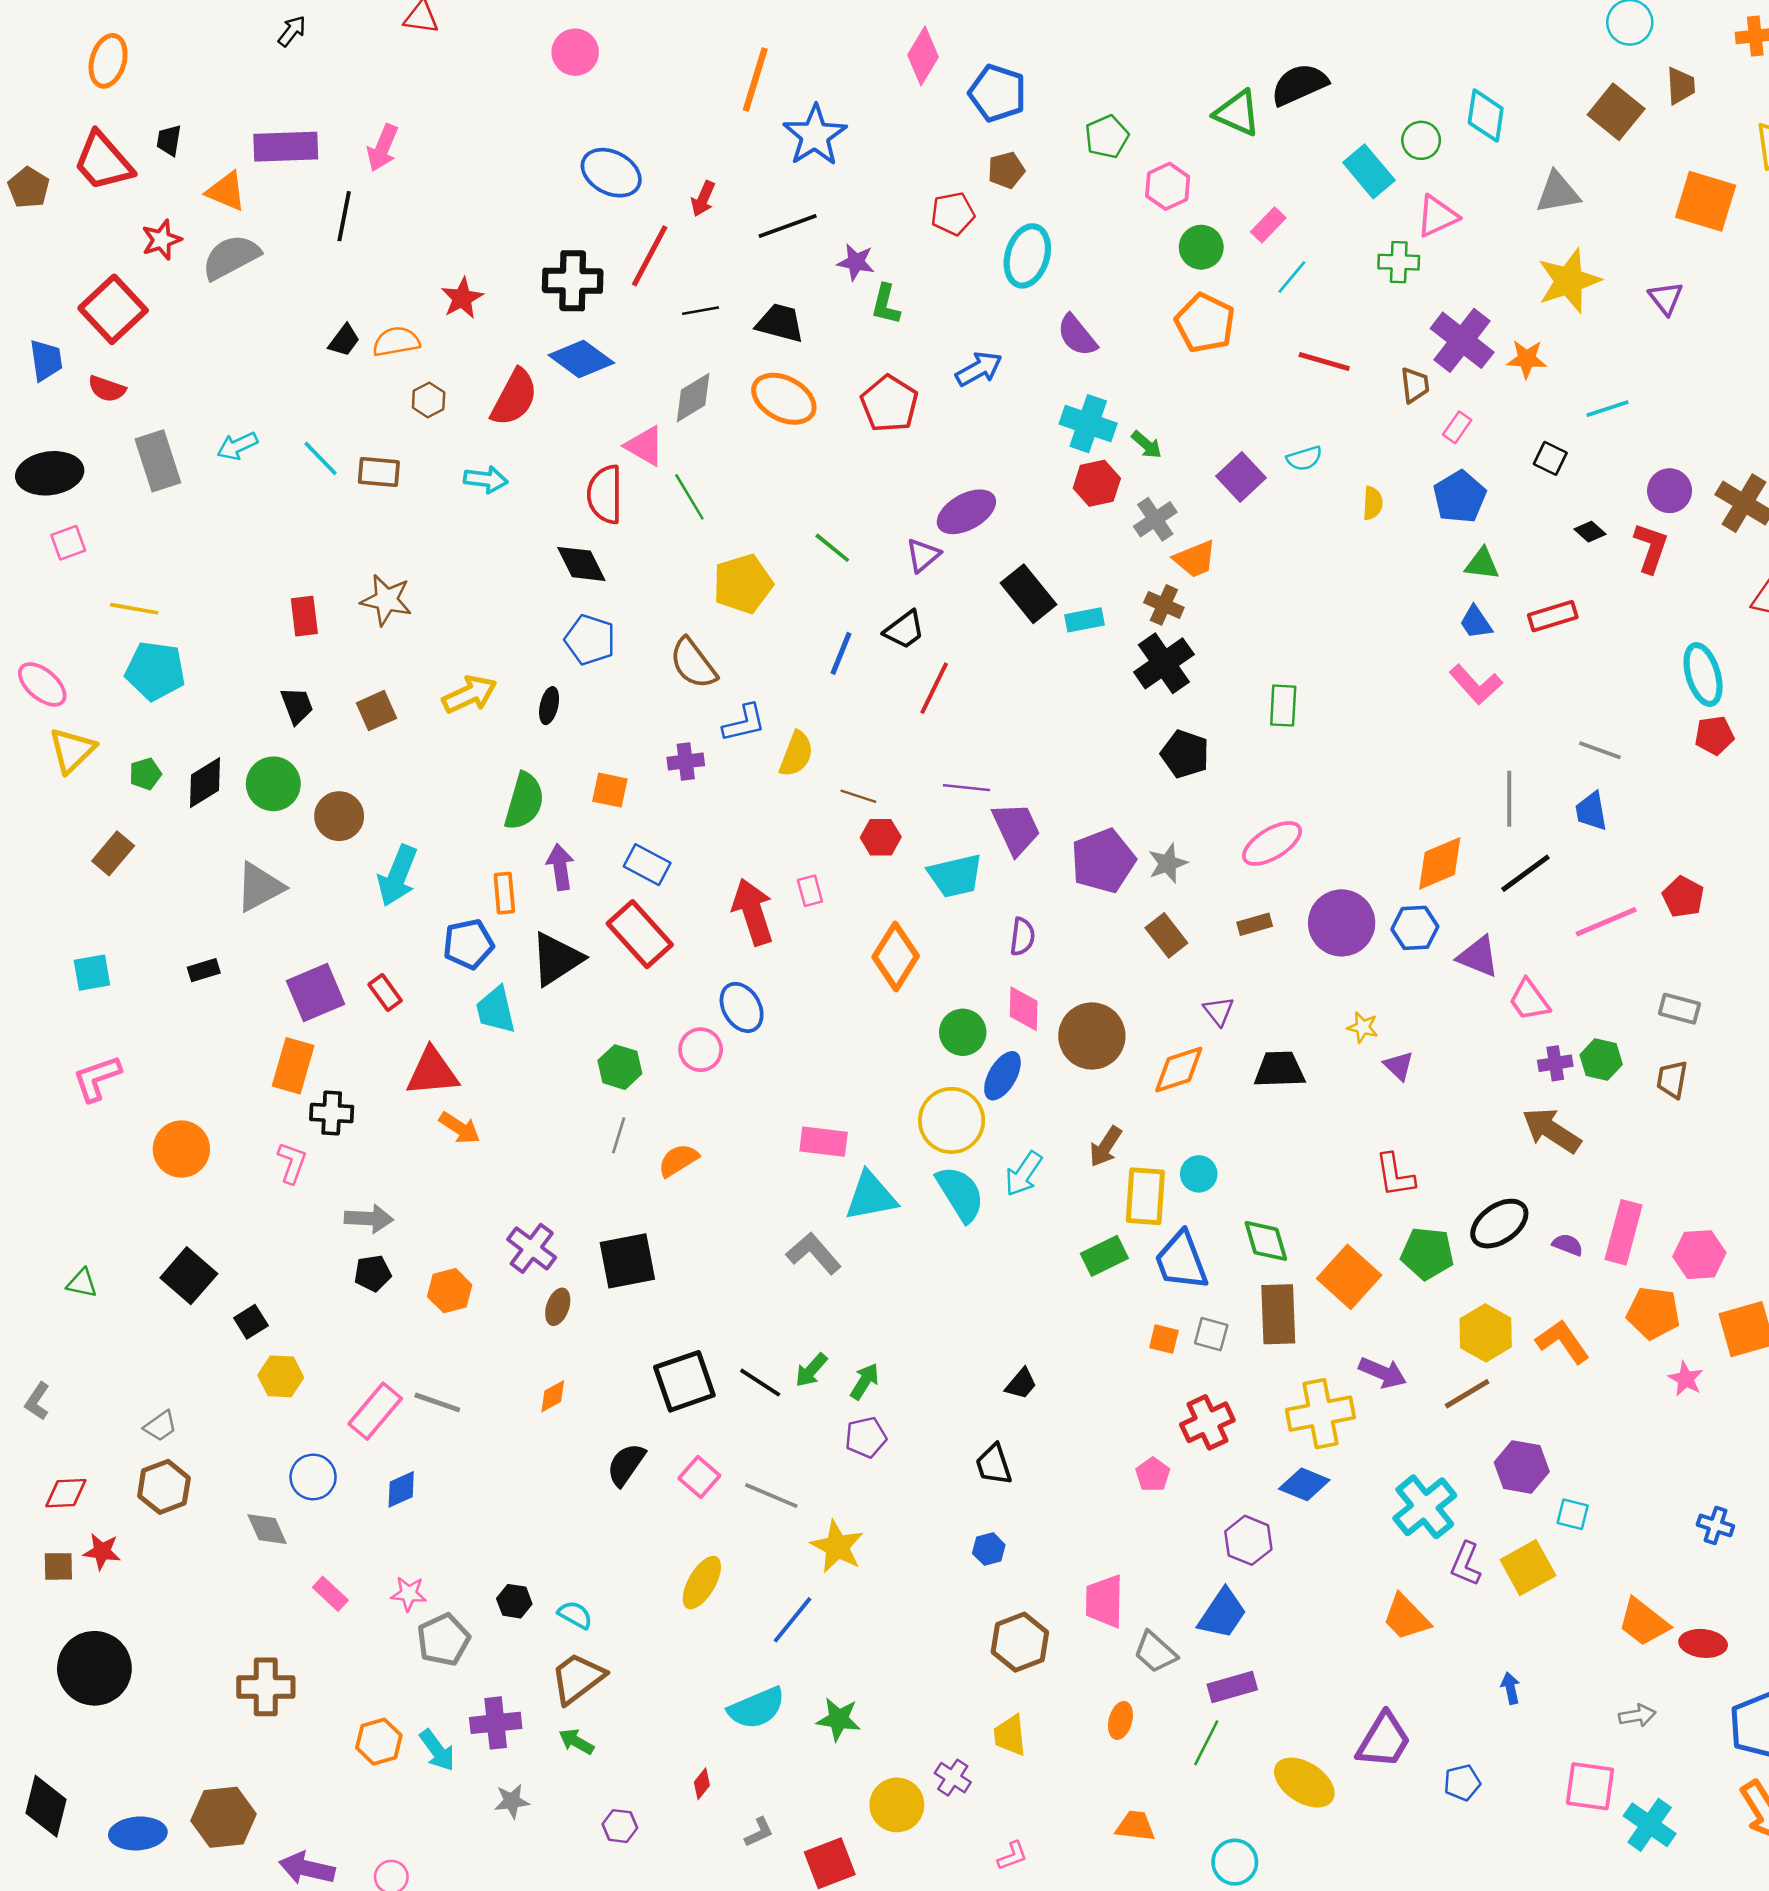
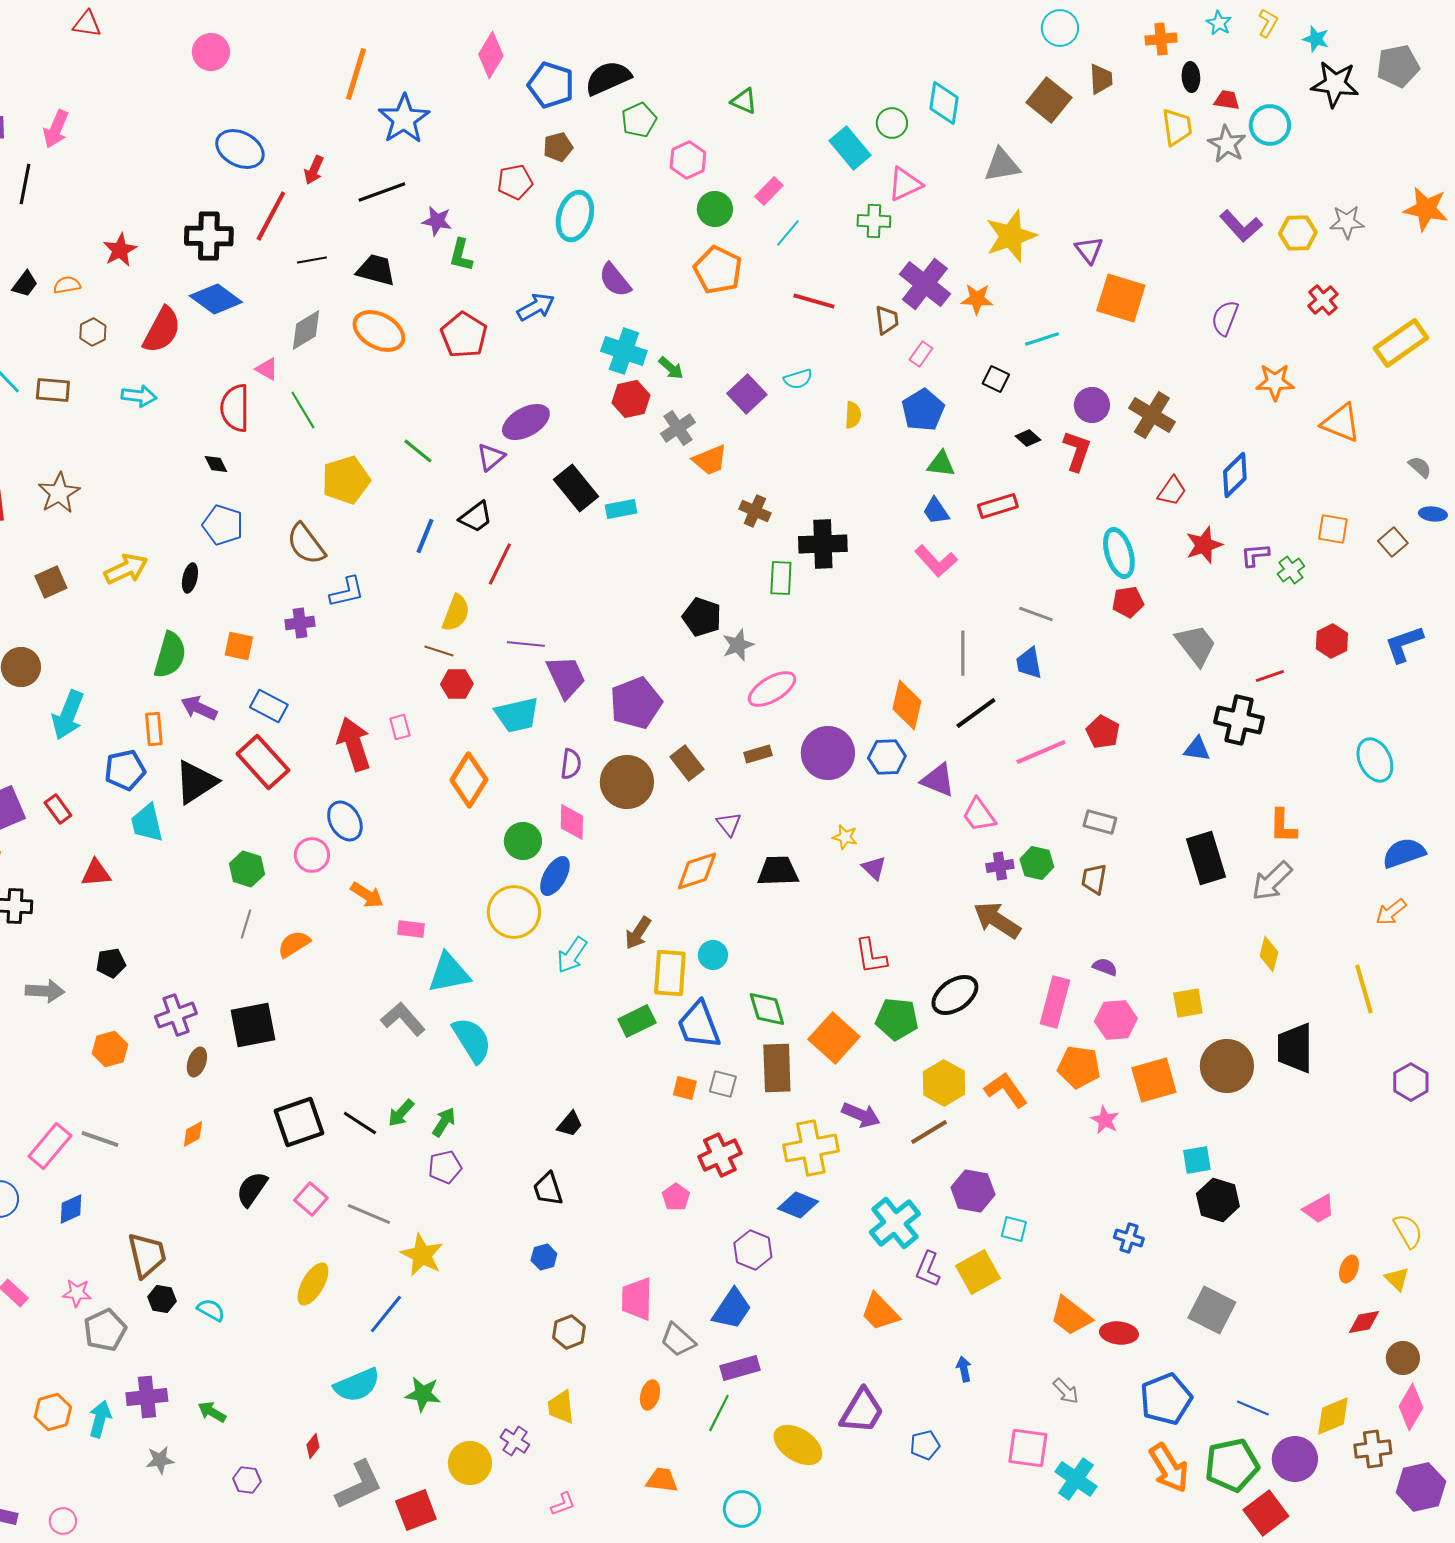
black semicircle: (1299, 84) -> (608, 78), moved
green triangle: (1237, 113) -> (744, 101), size x0.7
orange square: (1706, 201) -> (1121, 298), moved
orange semicircle: (396, 342) -> (67, 285), size x0.7
pink triangle: (645, 446) -> (267, 369), size x0.7
black diamond: (581, 564) -> (216, 464), size x0.6
brown star: (386, 600) -> (59, 493), turned 30
brown cross: (1164, 605) -> (755, 511), moved
black cross: (1164, 663) -> (823, 544), moved, turned 33
yellow semicircle: (796, 754) -> (456, 613), moved
gray star: (1168, 863) -> (738, 645), moved
orange diamond: (1440, 863) -> (907, 705), turned -54
purple arrow: (560, 867) -> (199, 708), turned -57
brown circle: (1092, 1036) -> (627, 782), moved
red triangle: (432, 1072) -> (96, 873), size x0.7
orange arrow: (460, 1128) -> (367, 895), moved
pink rectangle: (824, 1142) -> (411, 929), size x0.7
cyan semicircle: (960, 1194) -> (472, 1040), moved
purple semicircle: (1568, 1245) -> (1105, 967), moved
purple cross: (532, 1248) -> (176, 1015), turned 33
black pentagon: (373, 1273) -> (111, 963), moved
brown hexagon: (1020, 1642) -> (569, 1332), size x0.7
brown trapezoid: (578, 1678) -> (147, 1255), moved, turned 114
gray arrow: (1637, 1715) -> (1066, 1391), turned 56
cyan arrow: (437, 1750) -> (100, 1419), turned -129
gray L-shape: (759, 1832) -> (359, 1485), size x2.0

